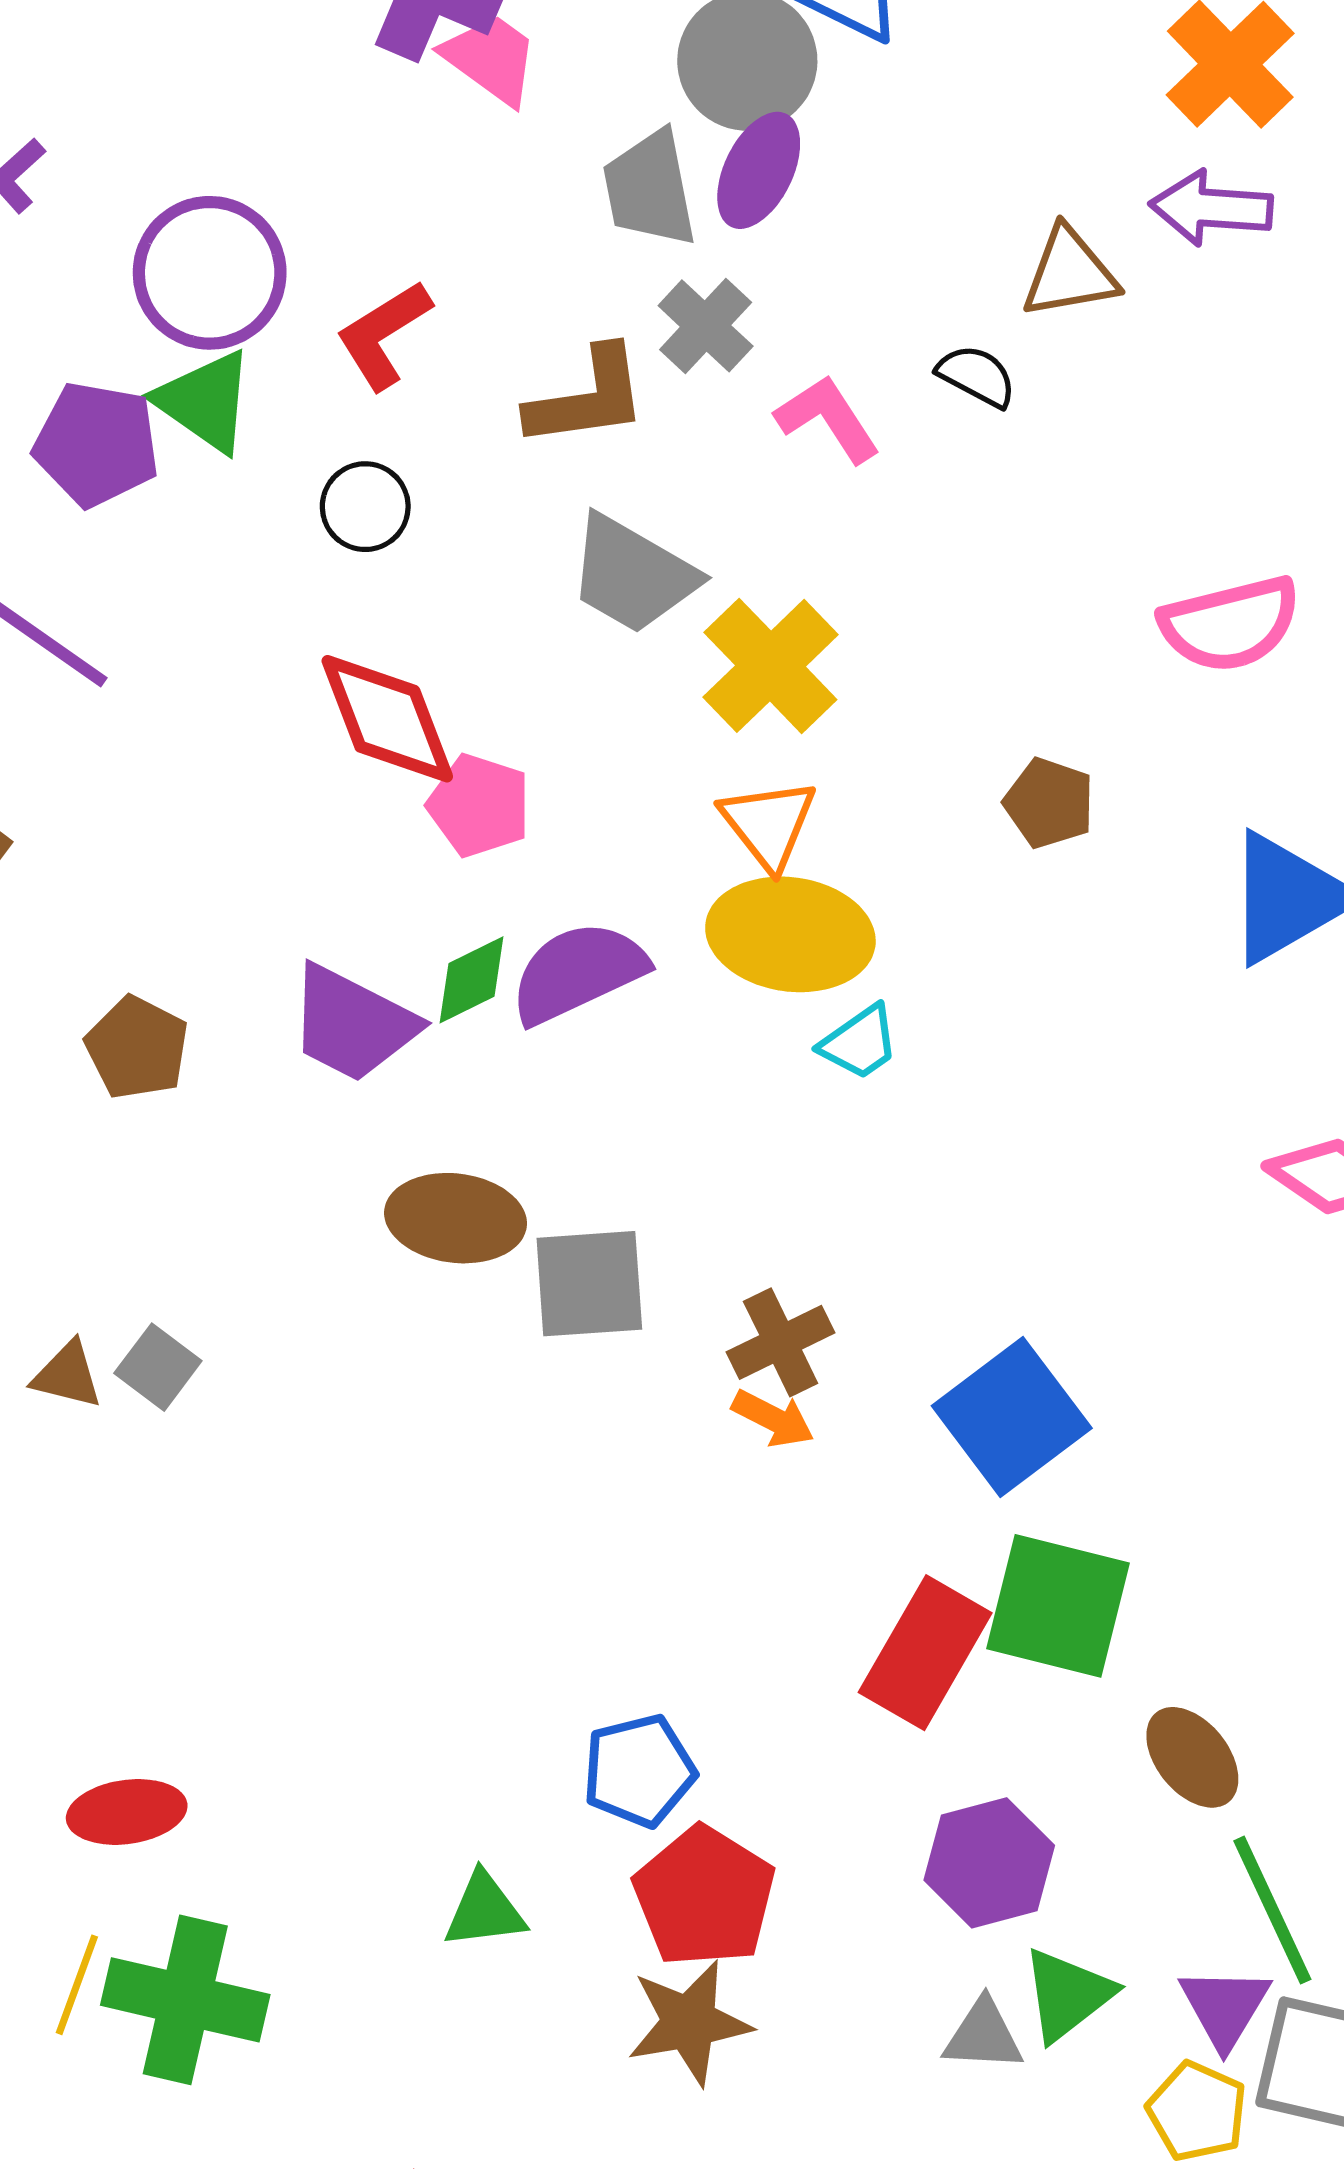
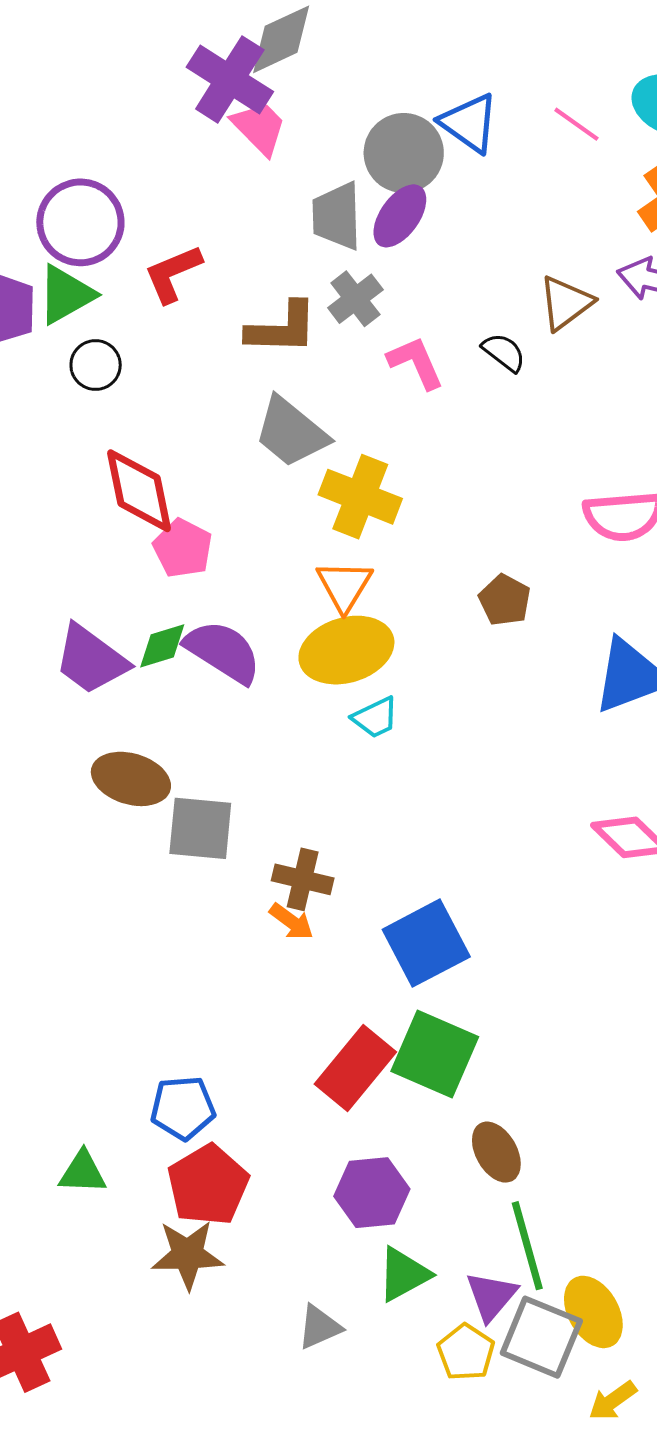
brown triangle: (1069, 273) -> (566, 303), turned -36
green triangle: (205, 401) -> (66, 295), turned 46
black circle: (365, 507) -> (96, 365), moved
yellow cross: (770, 666) -> (360, 497), turned -34
yellow ellipse: (790, 934) -> (346, 650), turned -34
purple semicircle: (578, 972) -> (223, 652), turned 48
brown cross: (781, 1342) -> (303, 879), turned 30
gray triangle: (983, 2035) -> (319, 1327), moved, turned -36

